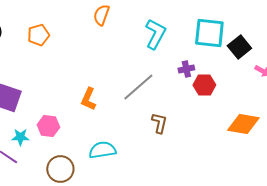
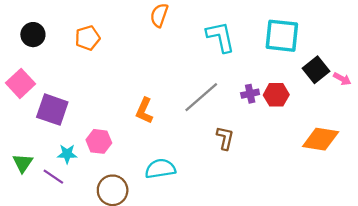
cyan L-shape: (155, 34) -> (221, 37), turned -40
black square: (239, 47) -> (316, 70), moved
purple cross: (186, 69) -> (250, 94), moved

